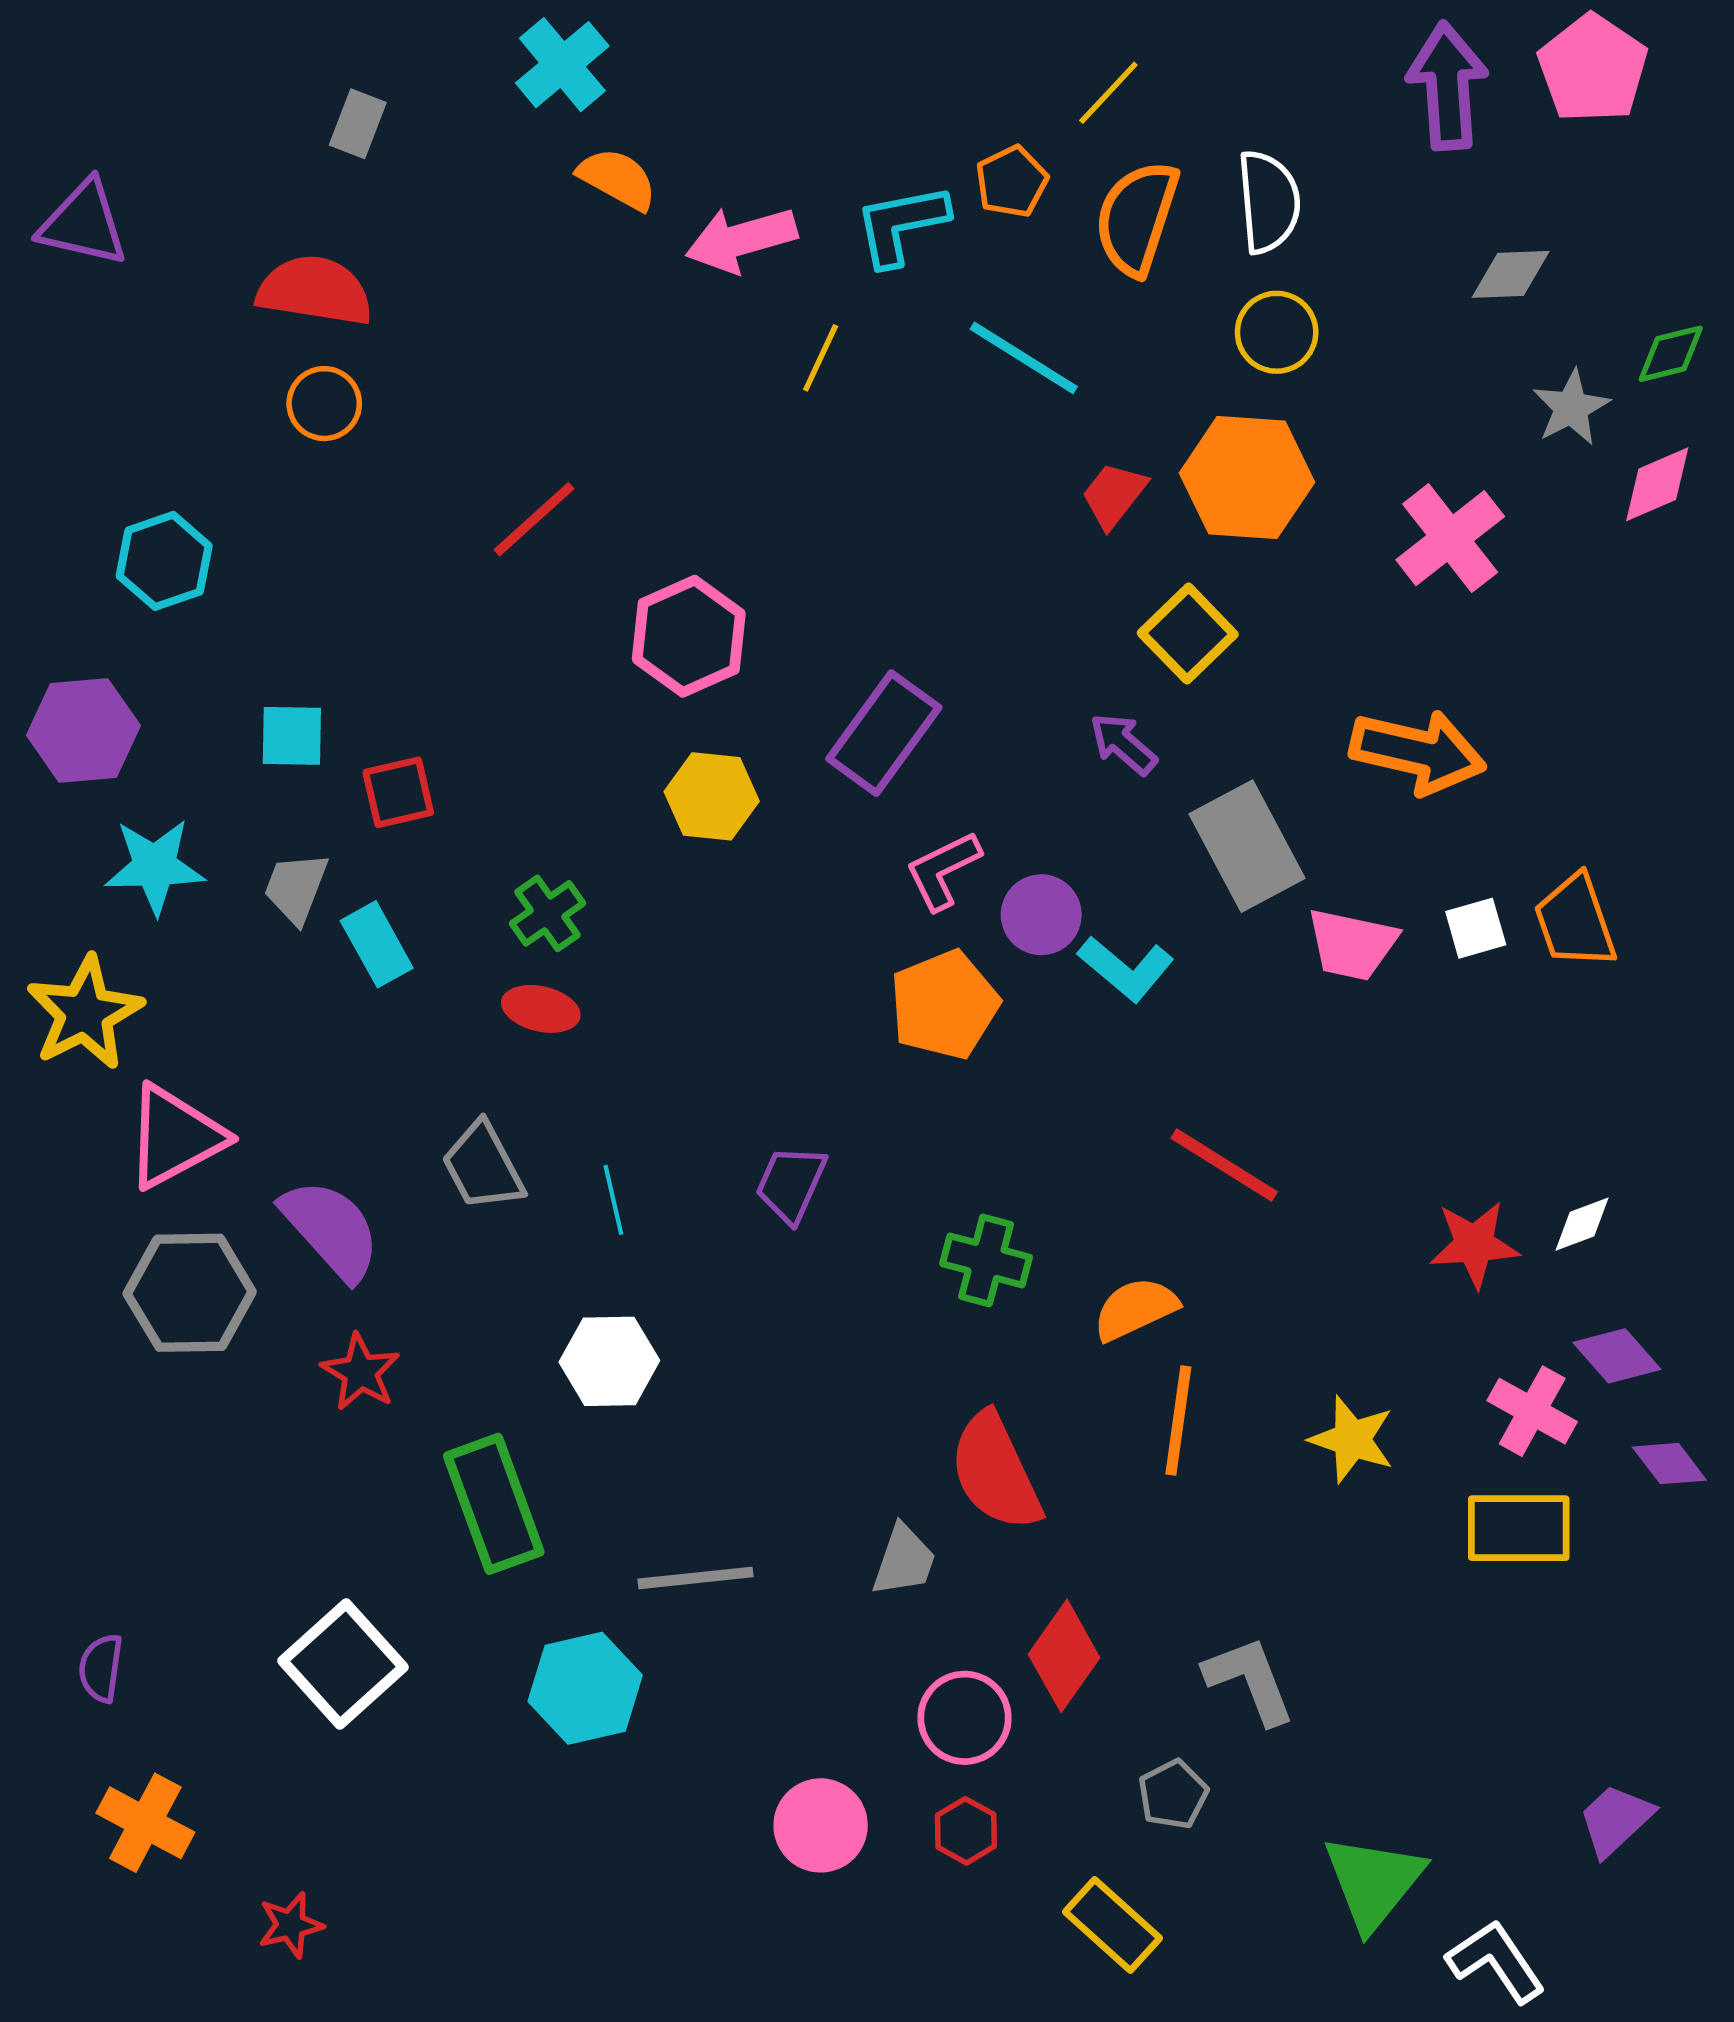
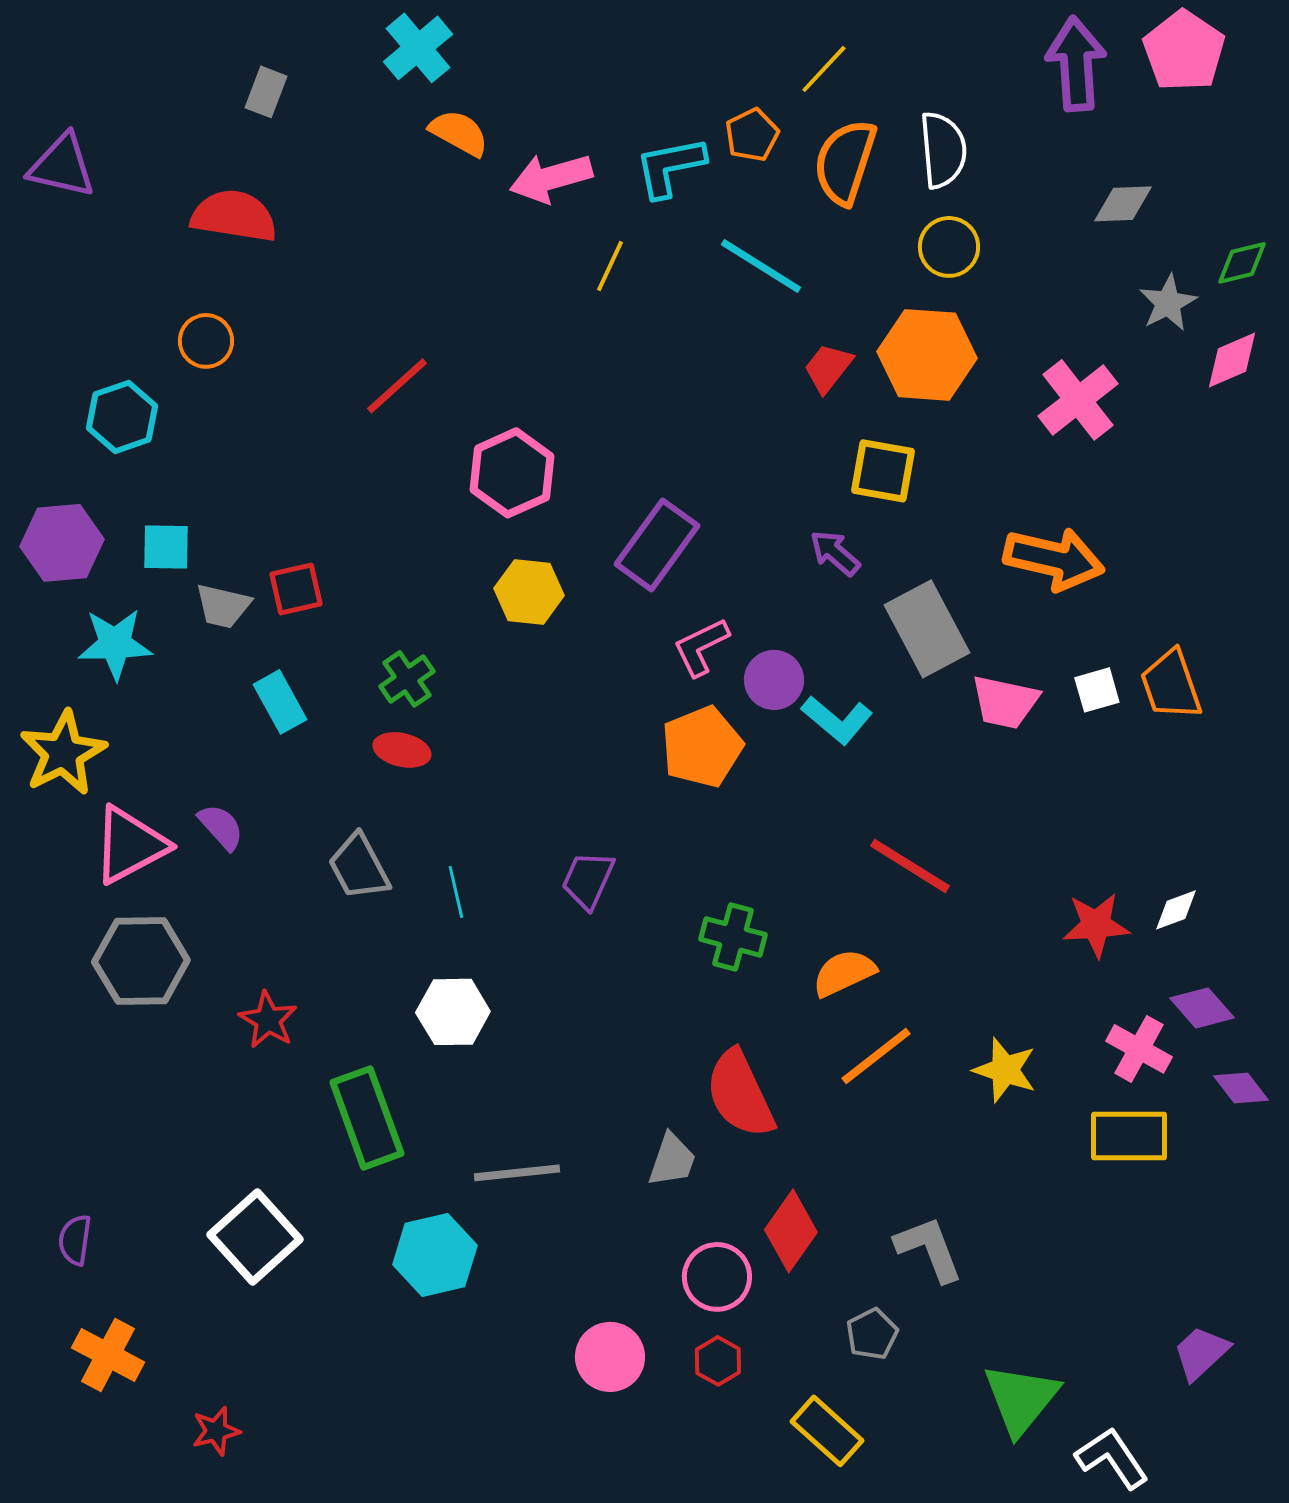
orange circle: (324, 404) -> (206, 341), moved
yellow square: (1188, 634) -> (883, 471), turned -36
cyan square: (292, 736) -> (166, 547), moved
gray trapezoid: (296, 888) -> (223, 606), moved, turned -98
purple semicircle: (331, 1230) -> (221, 827), moved, size x0.6
orange line: (1178, 1421) -> (876, 1056), turned 44

